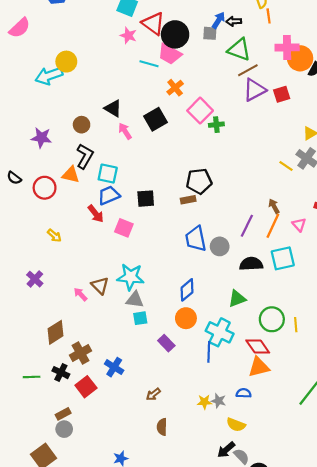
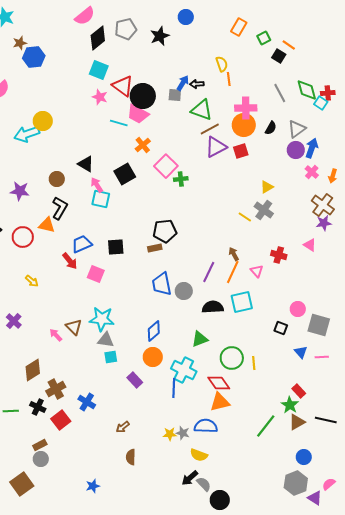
orange circle: (300, 58) -> (244, 125), moved
cyan square: (108, 174) -> (101, 199), moved
blue semicircle: (244, 393) -> (206, 426), size x1.6

